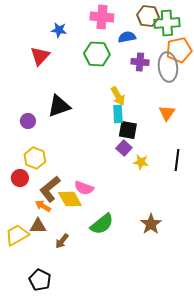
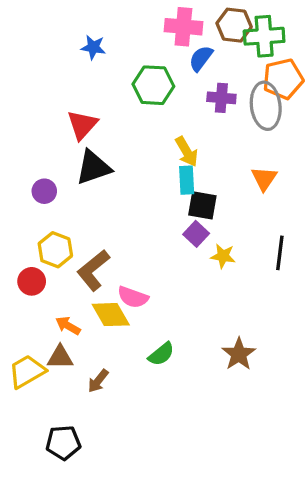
pink cross: (102, 17) -> (183, 27), moved
blue semicircle: (127, 37) -> (201, 58), turned -42
red triangle: (40, 56) -> (82, 125), moved
brown L-shape: (50, 189) -> (93, 270), moved
green semicircle: (102, 224) -> (161, 354), size x0.7
black pentagon: (40, 280) -> (63, 443), turned -30

